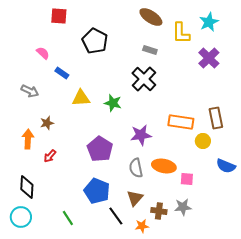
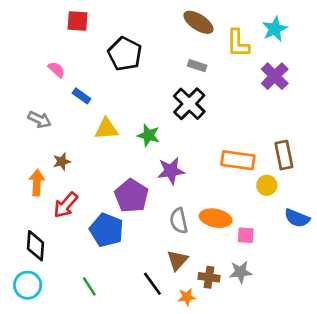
purple star: (141, 135) -> (171, 171), moved
red arrow: (50, 156) -> (66, 205), size x1.5
blue pentagon: (97, 191) -> (106, 230), moved

